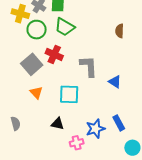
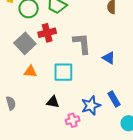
red cross: (54, 54) -> (47, 33), turned -36
orange triangle: (36, 93) -> (30, 72), turned -40

